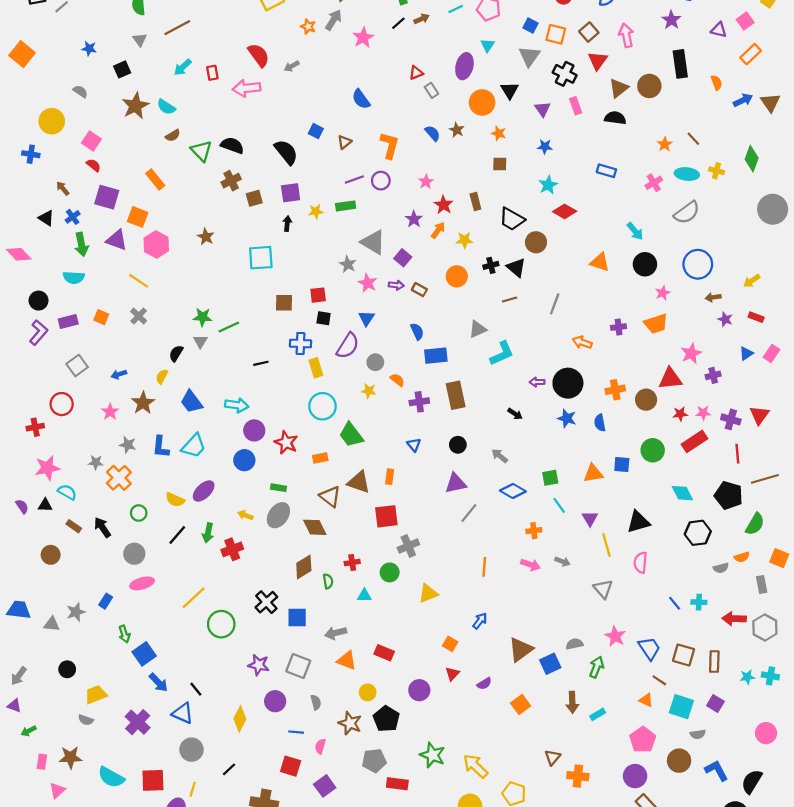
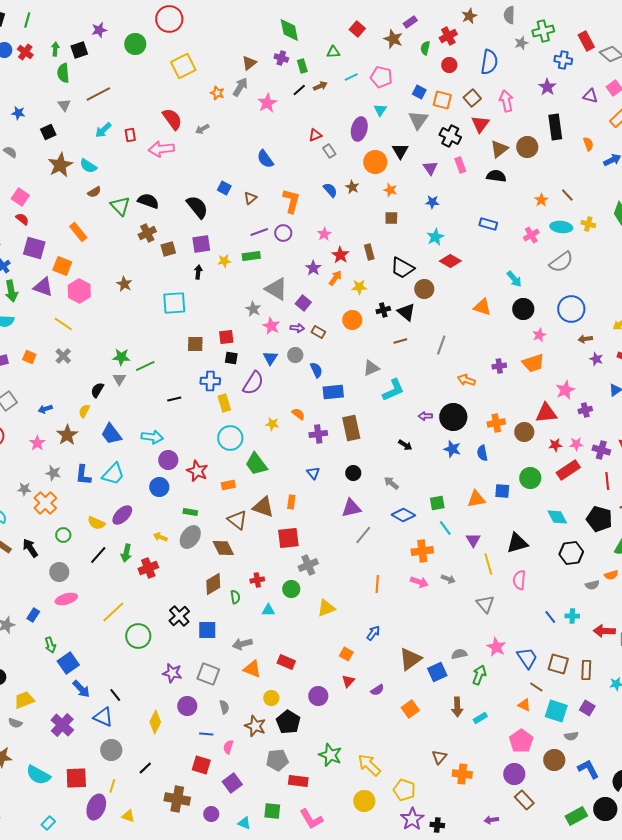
gray circle: (375, 362) -> (295, 355), moved
orange cross: (534, 531) -> (422, 551), size x1.5

